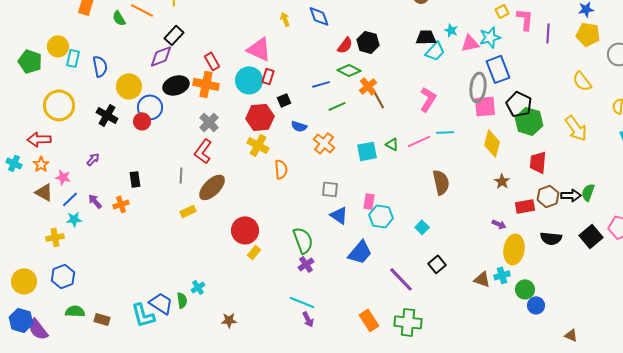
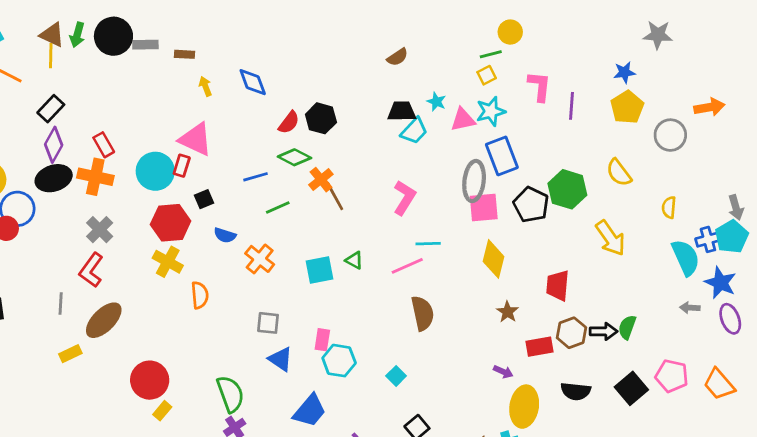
yellow square: (502, 11) -> (487, 75), moved
yellow pentagon: (588, 34) -> (627, 107), turned 30
pink triangle: (259, 49) -> (196, 139), moved
purple diamond: (161, 56) -> (54, 145), moved, turned -40
green hexagon: (529, 121) -> (567, 189), moved
pink line: (419, 141) -> (407, 266), moved

